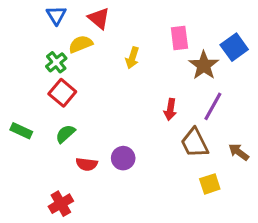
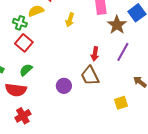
green cross: (56, 62) -> (20, 23), turned -32
brown trapezoid: (195, 143) -> (90, 76), moved
red semicircle: (87, 164) -> (16, 90), moved, size x1.5

